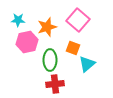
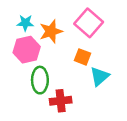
cyan star: (18, 20) -> (25, 23), moved
green ellipse: (50, 60) -> (40, 80), moved

